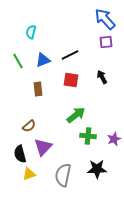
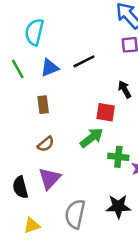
cyan semicircle: (31, 32) -> (34, 32), size x1.5
red square: (71, 80) -> (106, 112), moved
brown semicircle: (29, 126) -> (46, 144), moved
green cross: (88, 136) -> (118, 157), moved
yellow triangle: (29, 174) -> (32, 226), moved

